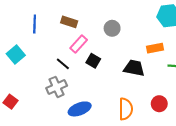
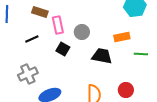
gray circle: (112, 28) -> (82, 32), moved
pink rectangle: (79, 44) -> (58, 25), moved, turned -54
black line: (63, 64) -> (32, 39), moved, turned -64

